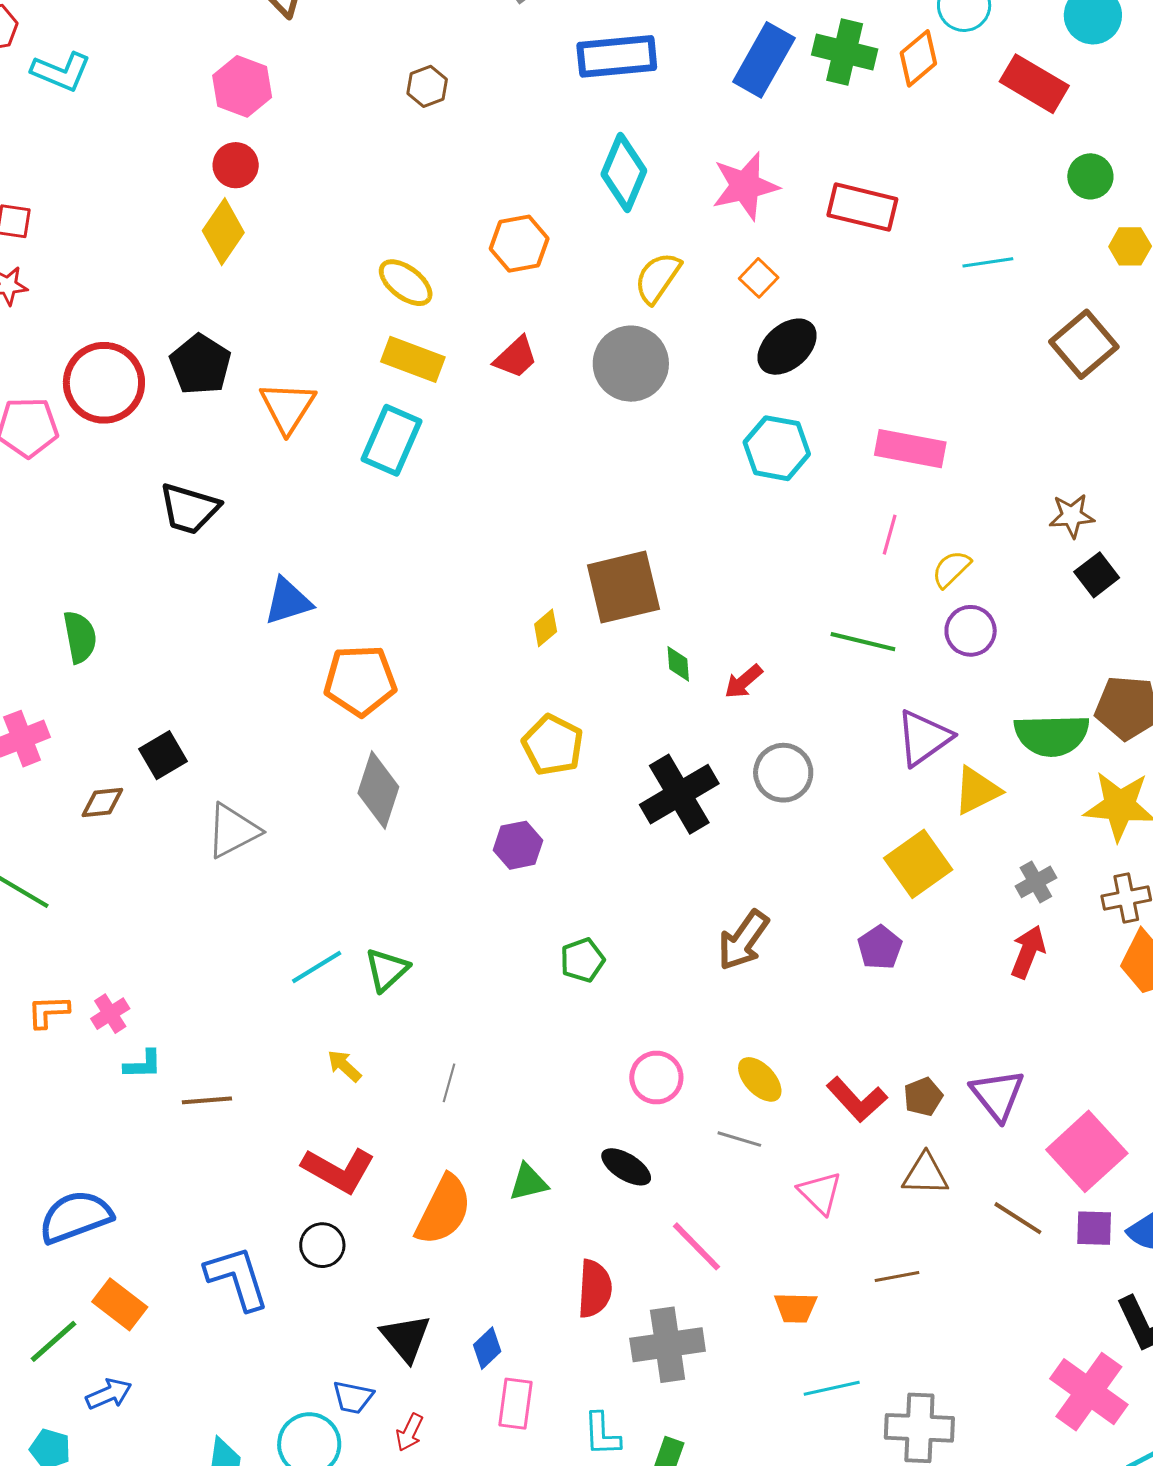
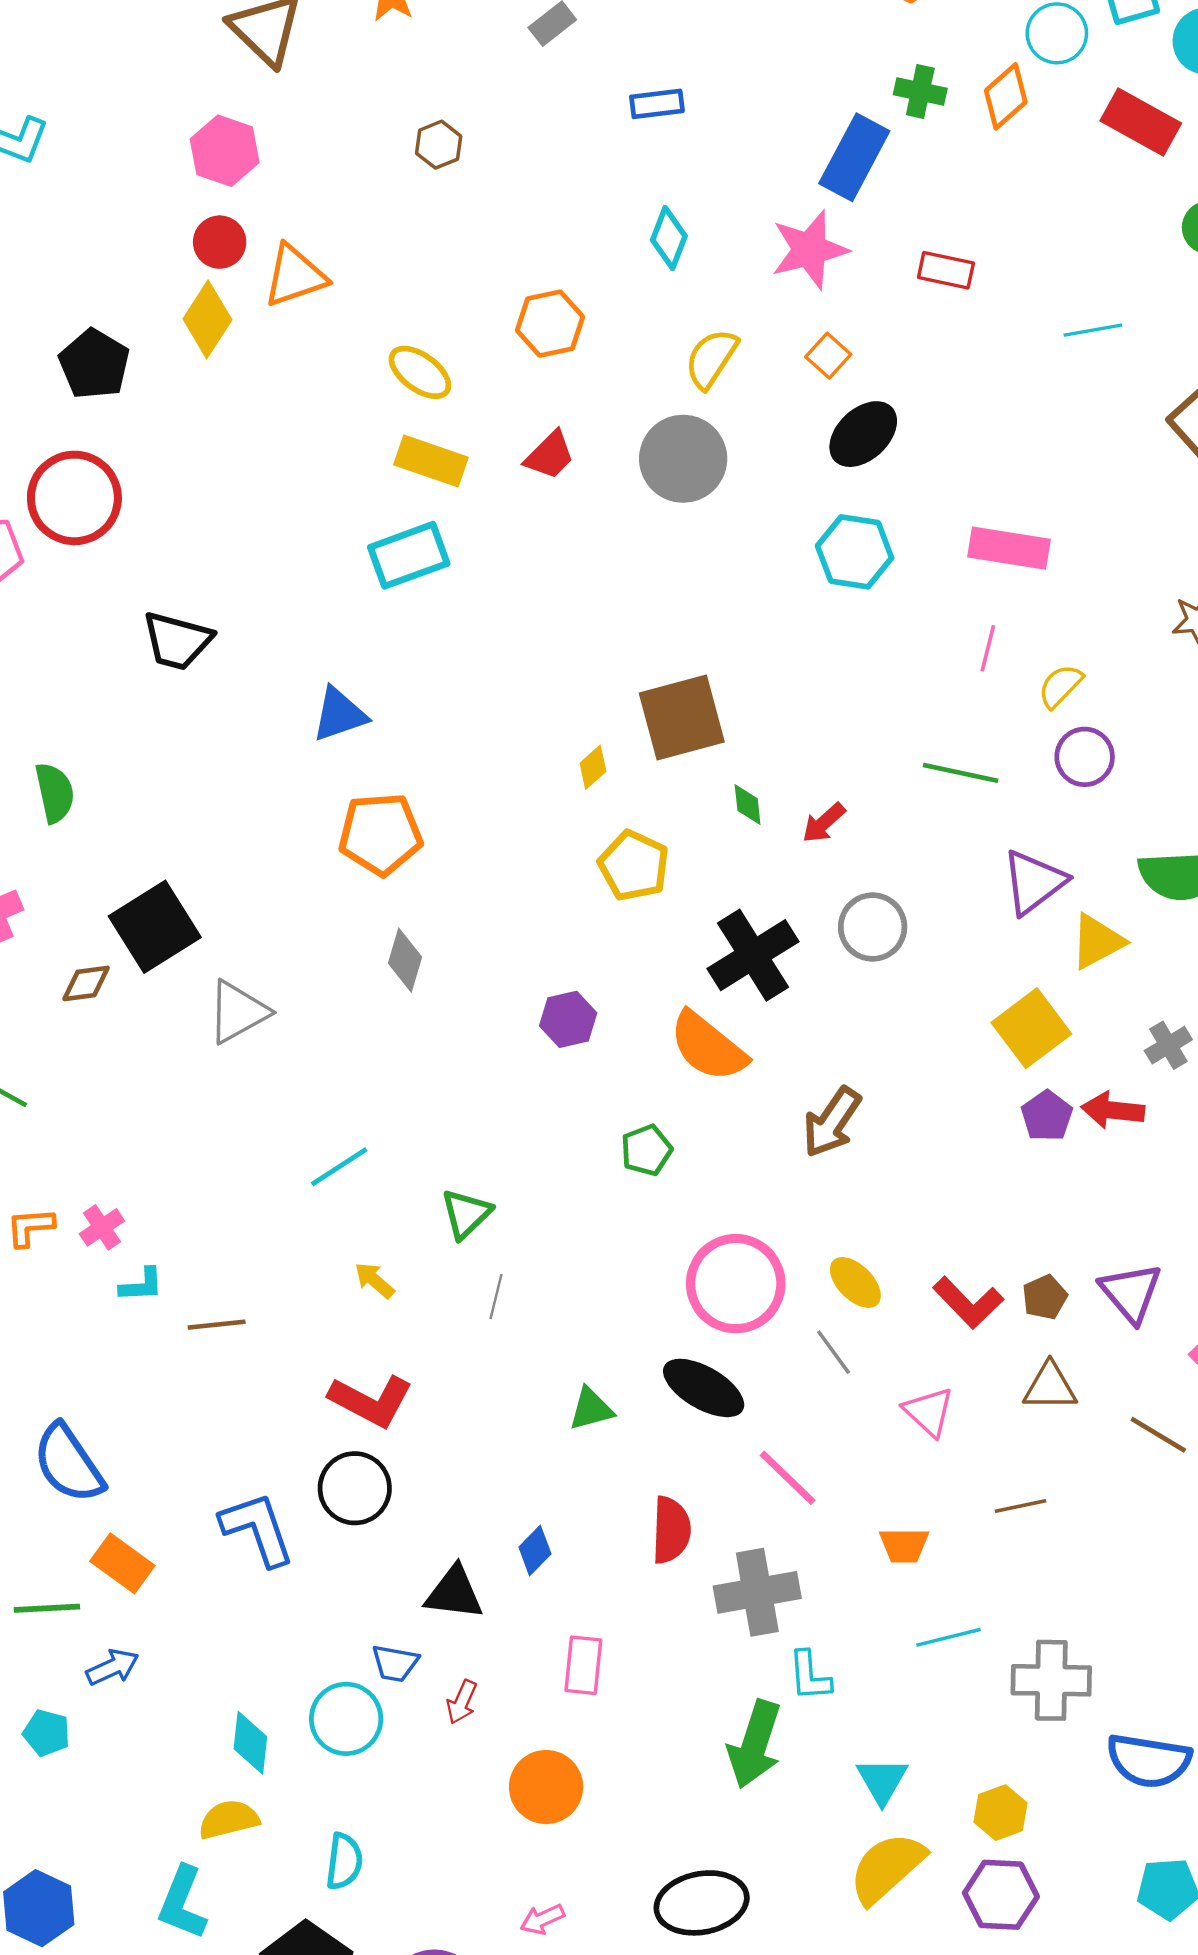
green cross: (845, 52) -> (920, 92), size x0.7
blue rectangle: (617, 56) -> (657, 104), size x0.6
blue rectangle: (764, 60) -> (854, 157), moved
cyan diamond: (624, 173) -> (669, 238), size x0.7
red rectangle: (862, 207) -> (946, 270), size x0.7
black pentagon: (200, 364) -> (94, 364), moved
orange triangle: (288, 407) -> (295, 276), moved, turned 40
cyan rectangle: (391, 440) -> (409, 555), turned 48
blue triangle: (288, 601) -> (339, 714), moved
yellow pentagon: (553, 745) -> (634, 866), moved
black square: (163, 755) -> (155, 927), size x1.6
gray diamond: (378, 790) -> (405, 960), size x0.7
purple pentagon: (880, 947) -> (1047, 1116), moved
red arrow: (1028, 952) -> (1113, 1110), moved, turned -104
green triangle: (387, 970) -> (466, 1214), moved
pink circle: (656, 1078) -> (736, 1284), size x1.6
gray line: (739, 1139) -> (834, 1352), turned 39
black ellipse: (626, 1167) -> (704, 1388), size x1.4
orange semicircle: (443, 1210) -> (708, 1046), moved, turned 104
blue semicircle: (76, 1217) -> (68, 1464), turned -102
black circle: (322, 1245) -> (355, 1488), size x1.4
black triangle: (406, 1338) -> (454, 1593), turned -42
green line: (53, 1341) -> (47, 1608), turned 40
blue diamond: (487, 1348) -> (535, 1550), moved
cyan L-shape: (602, 1434) -> (810, 1676), moved

